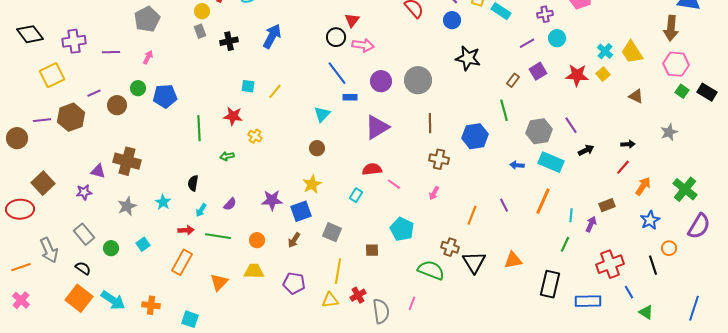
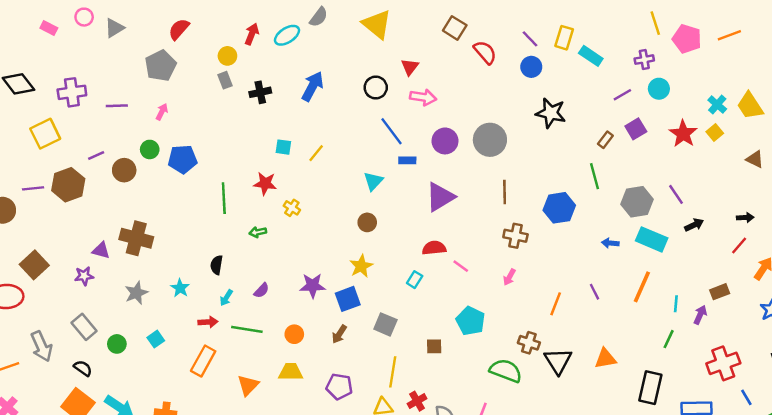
black circle: (336, 37) -> (376, 88), moved
red star: (577, 75) -> (683, 134), turned 30

